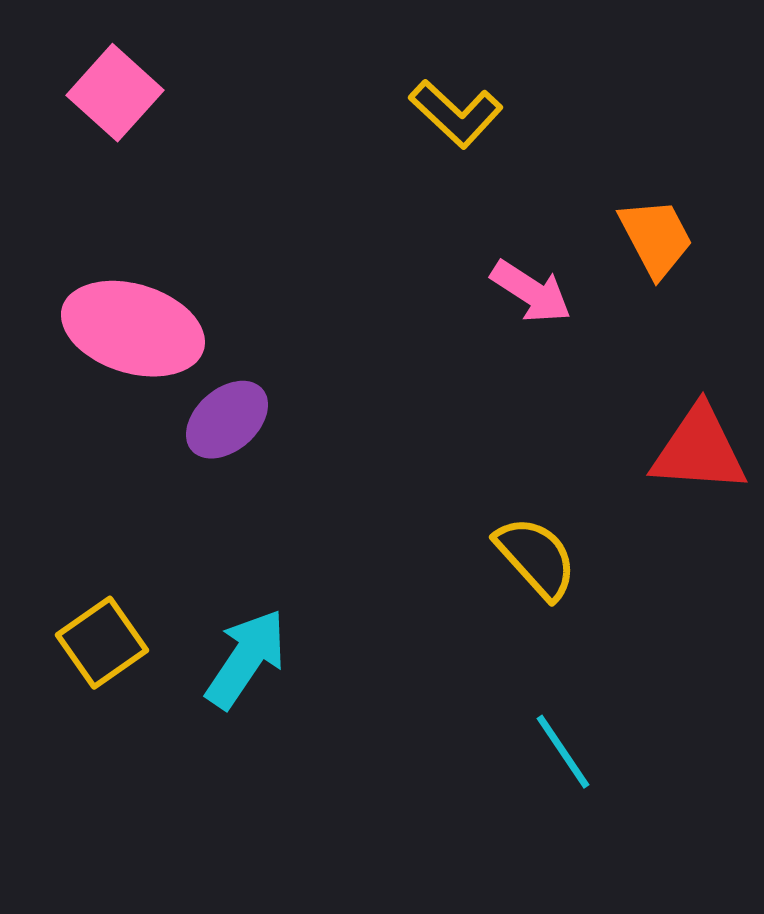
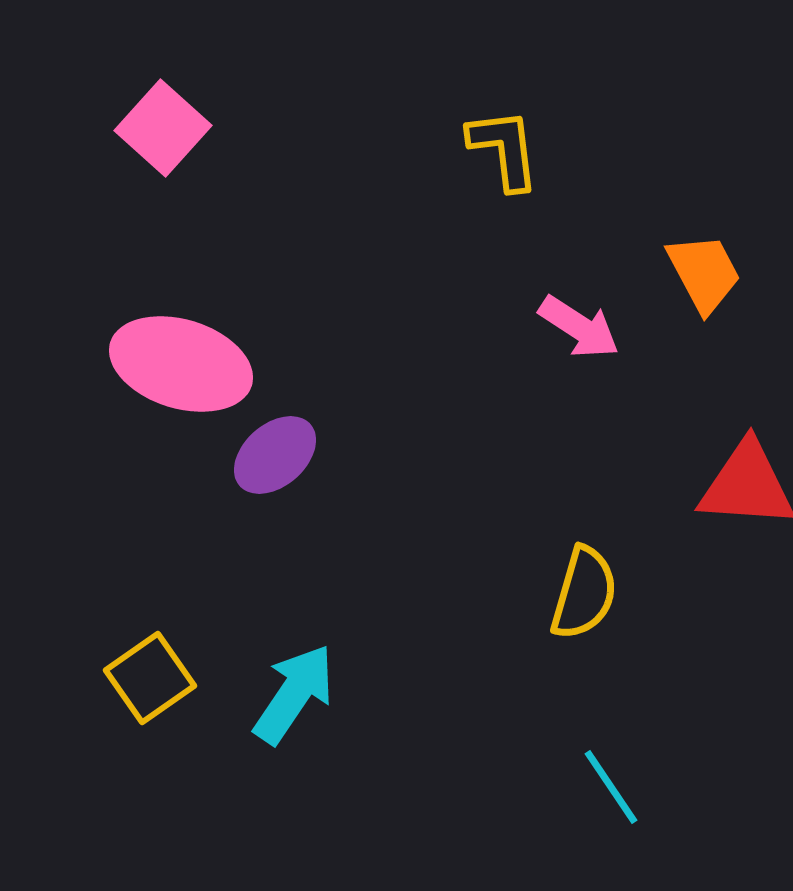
yellow L-shape: (456, 114) -> (504, 149), turned -140
yellow semicircle: (536, 558) -> (584, 593), turned 58

